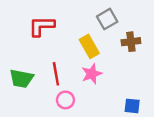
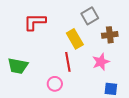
red line: (56, 74) -> (68, 62), moved
pink star: (92, 74) -> (101, 62), moved

